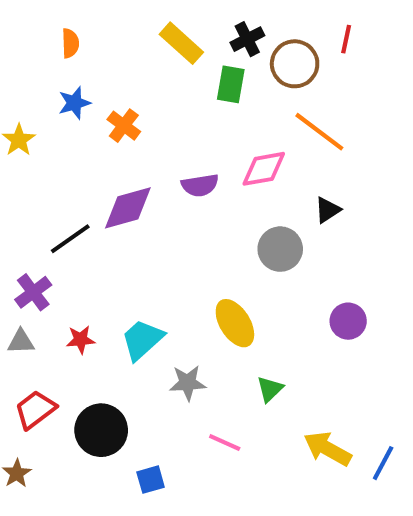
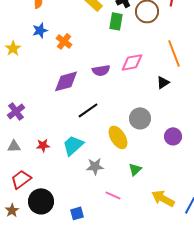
orange line: (319, 132) -> (174, 53), moved, turned 32
black line: (70, 239) -> (88, 110), moved
gray circle: (280, 249) -> (140, 118), moved
purple cross: (33, 292) -> (16, 111), moved
black circle: (101, 430) -> (41, 201), moved

